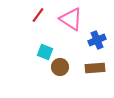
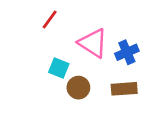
pink triangle: (71, 19) -> (93, 43), moved

